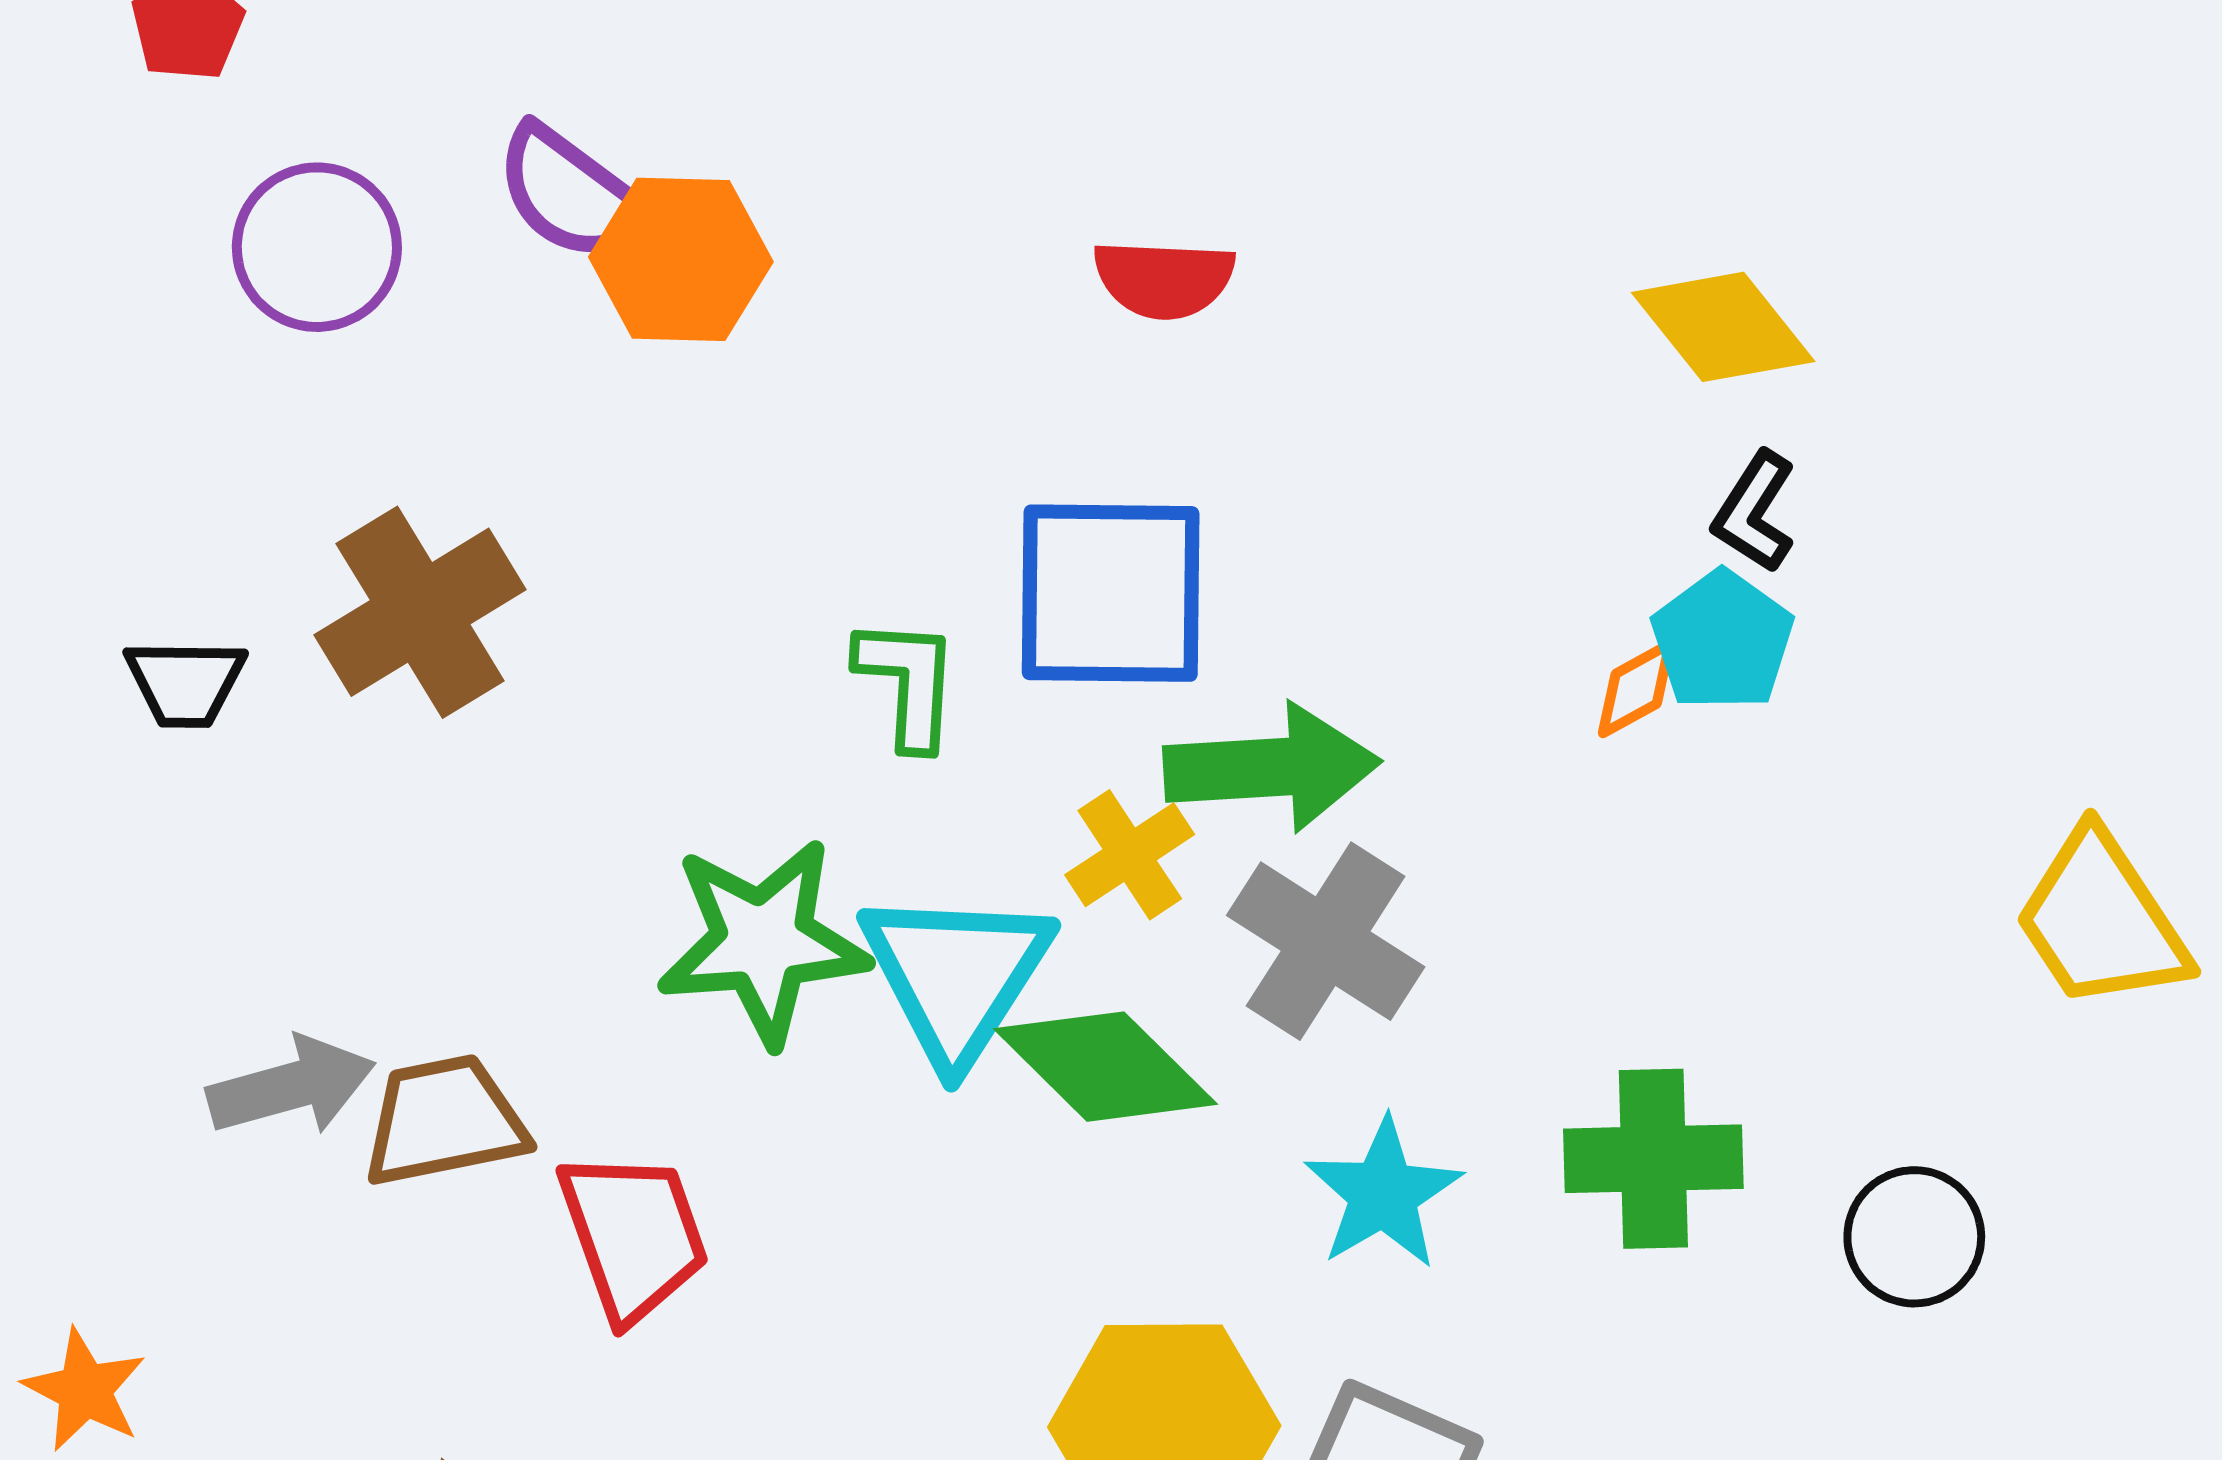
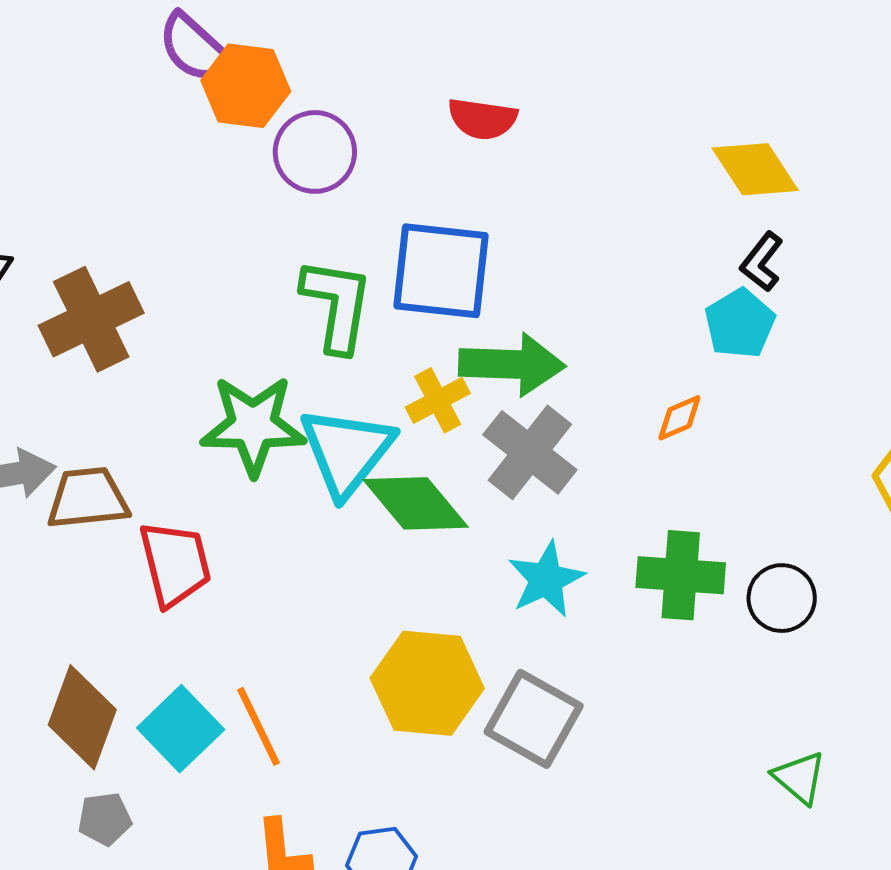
purple circle: (317, 247) -> (315, 152), moved
brown cross: (420, 612) -> (91, 319), moved
green L-shape: (908, 683) -> (337, 305), size x1.4
orange diamond: (1636, 689) -> (679, 418), moved
black circle: (1914, 1237) -> (782, 598), moved

